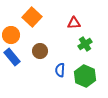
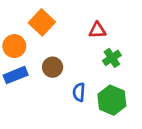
blue rectangle: (12, 57) -> (16, 75), turned -72

